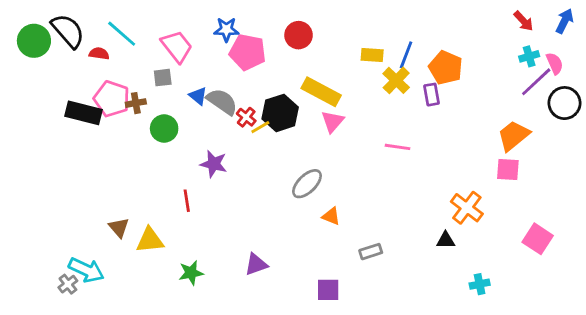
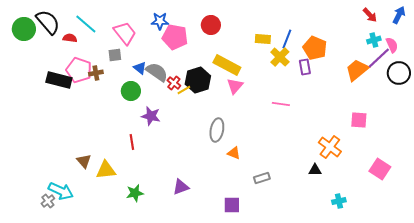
green circle: (164, 128) -> (131, 91), moved
orange trapezoid: (514, 136) -> (357, 70), moved
gray ellipse: (307, 184) -> (217, 130), turned -35

